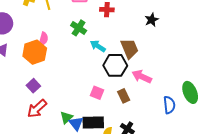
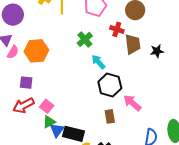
pink semicircle: (43, 39) -> (13, 52), moved
brown trapezoid: (129, 49) -> (133, 44), moved
purple square: (33, 86) -> (26, 83), turned 32
pink square: (97, 93) -> (47, 106), moved

